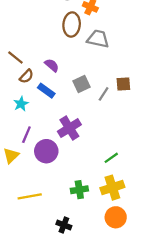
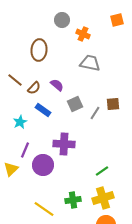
brown ellipse: (72, 24) -> (39, 50), moved
purple semicircle: (52, 65) -> (57, 85), moved
brown semicircle: (26, 76) -> (34, 88), moved
purple cross: (69, 128) -> (64, 144), turned 35
yellow line: (30, 196) -> (44, 209), moved, turned 45

